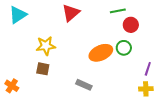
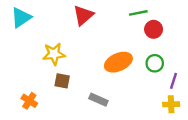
green circle: (124, 48) -> (155, 63), moved
brown square: (43, 69) -> (62, 81), moved
orange cross: (12, 86) -> (29, 101), moved

